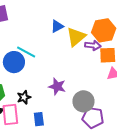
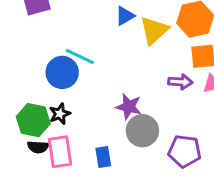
purple arrow: (93, 45) -> (180, 82), moved
black star: (24, 97) -> (60, 114), moved
gray circle: (83, 101) -> (142, 131), moved

